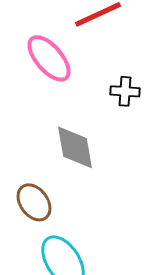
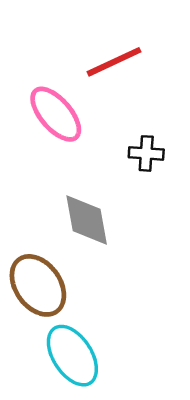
brown ellipse: (34, 202) -> (38, 285), size x1.4

